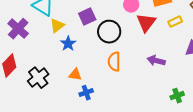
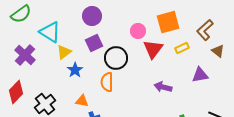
orange semicircle: (114, 62) -> (107, 82), moved

